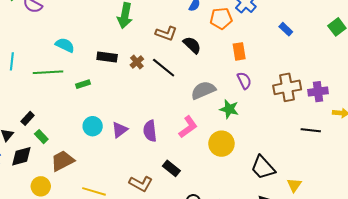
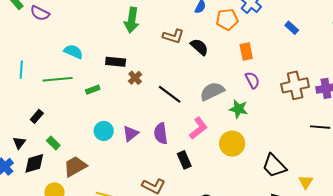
brown cross: (137, 62) -> (135, 78), moved
black line: (164, 68) -> (170, 94), moved
black rectangle: (28, 118) -> (37, 116), moved
black rectangle: (171, 168) -> (184, 160), moved, turned 30

